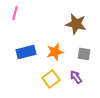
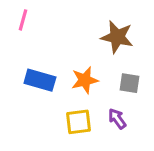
blue rectangle: (26, 52) -> (40, 80), turned 30
yellow square: (51, 79) -> (79, 122), turned 30

